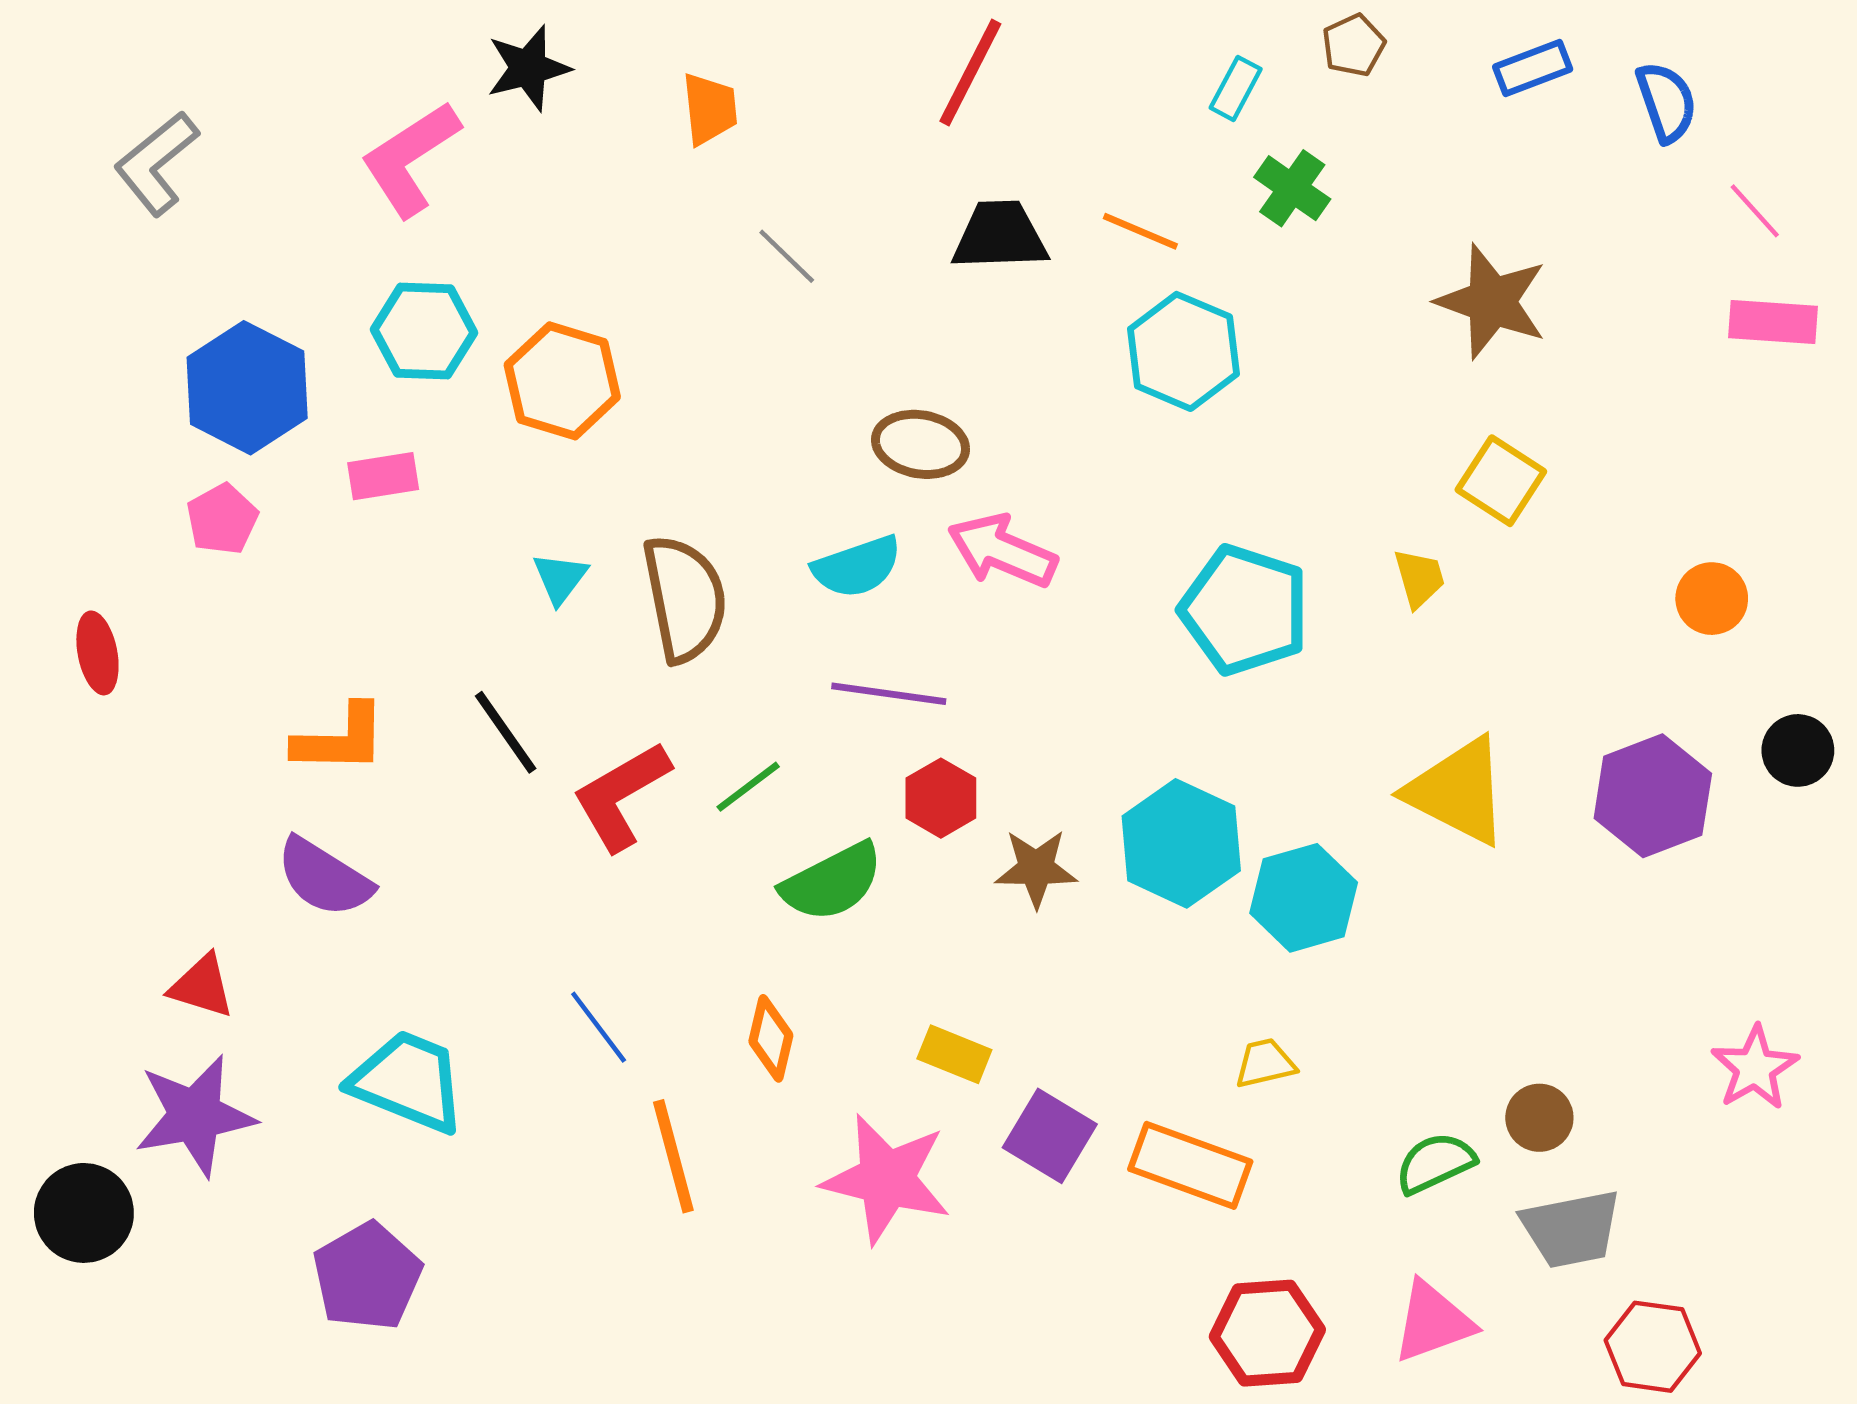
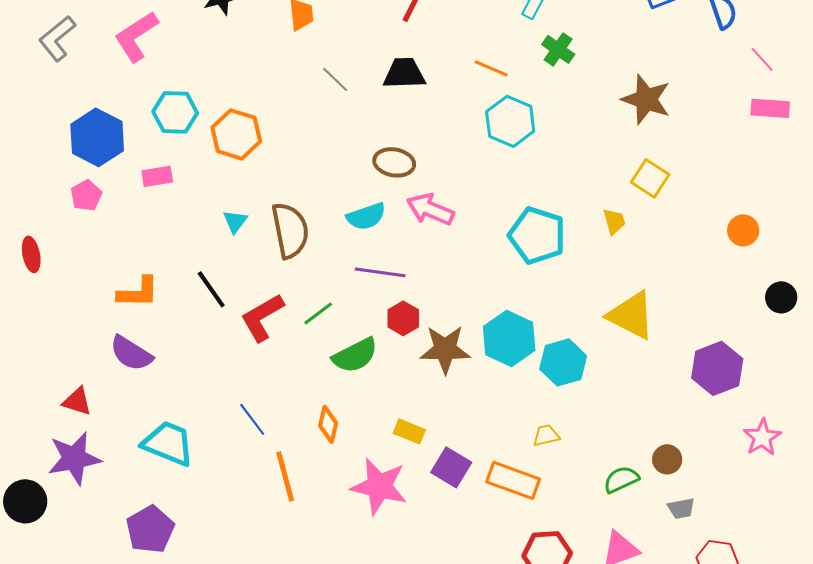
pink L-shape: (410, 159) -> (136, 36), moved
black trapezoid: (1000, 236) -> (404, 73), moved
purple hexagon: (1653, 796) -> (717, 368), moved
brown star: (1036, 868) -> (445, 349), size x1.4
gray trapezoid: (1571, 1229) -> (681, 508), size x0.6

